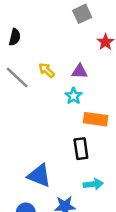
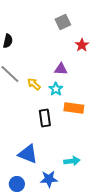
yellow arrow: (47, 70) -> (34, 84), moved
black rectangle: (81, 149) -> (45, 118), moved

